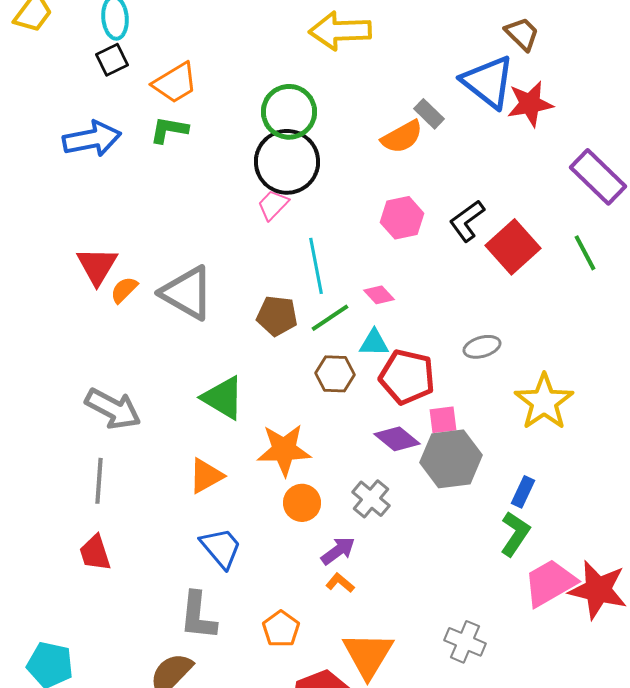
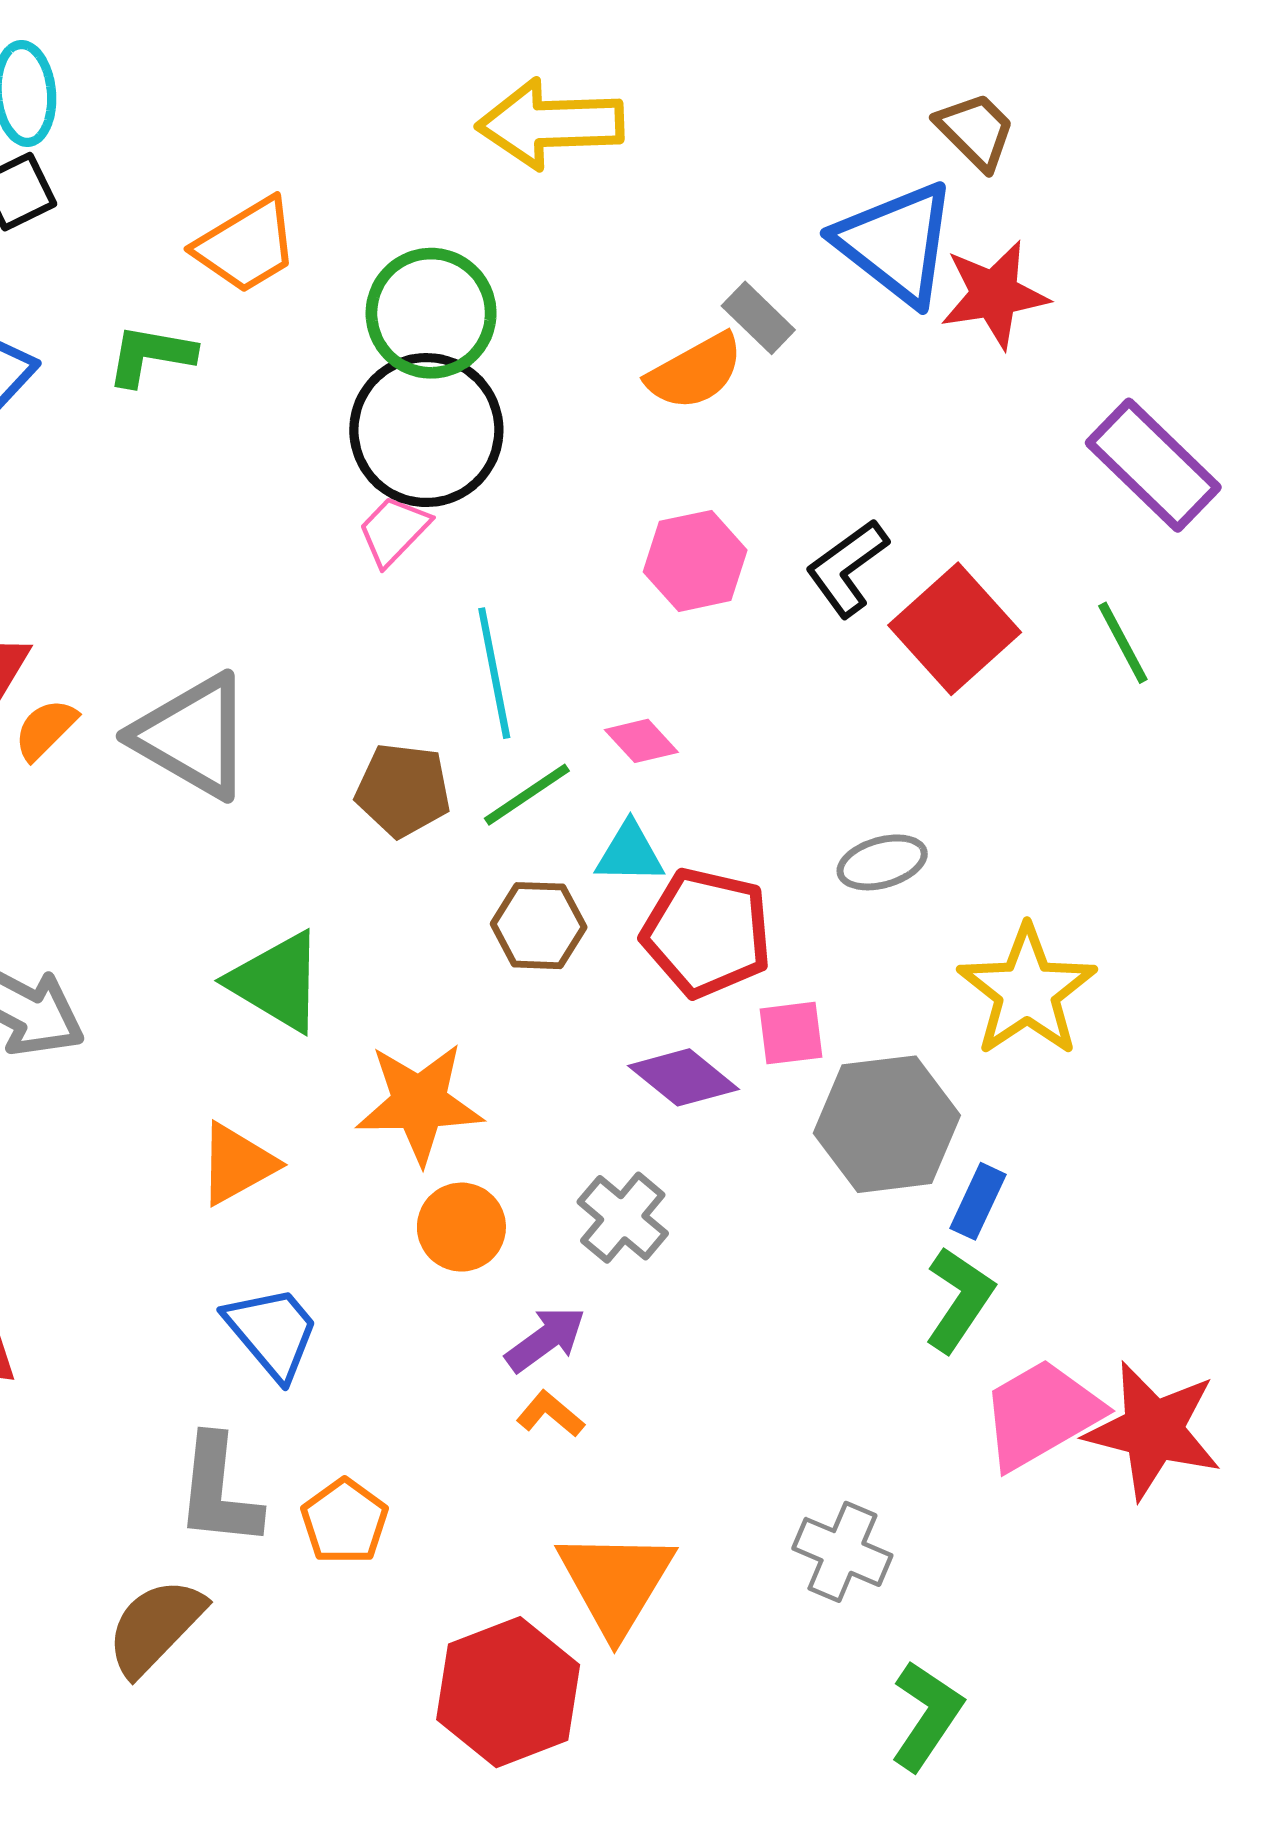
orange trapezoid: (175, 83) -> (246, 245), moved
gray hexagon: (451, 459) -> (887, 1124), moved
orange pentagon: (281, 629) -> (345, 1522), moved

